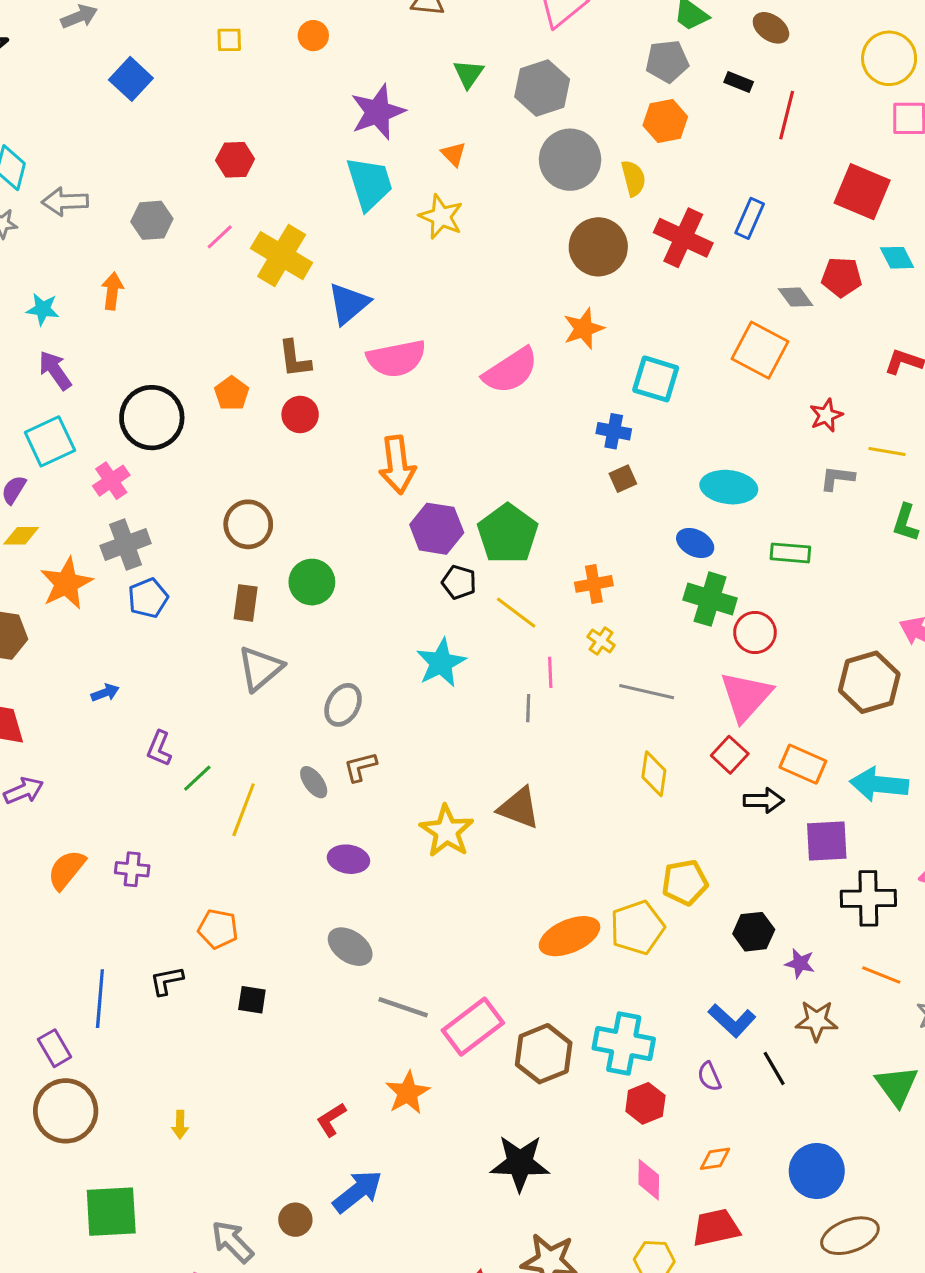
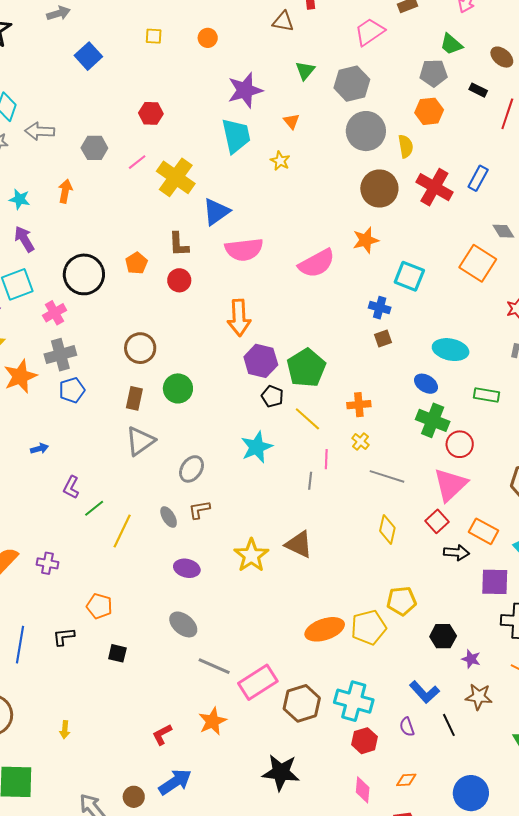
yellow star: (441, 217) -> (280, 161), size x0.7

